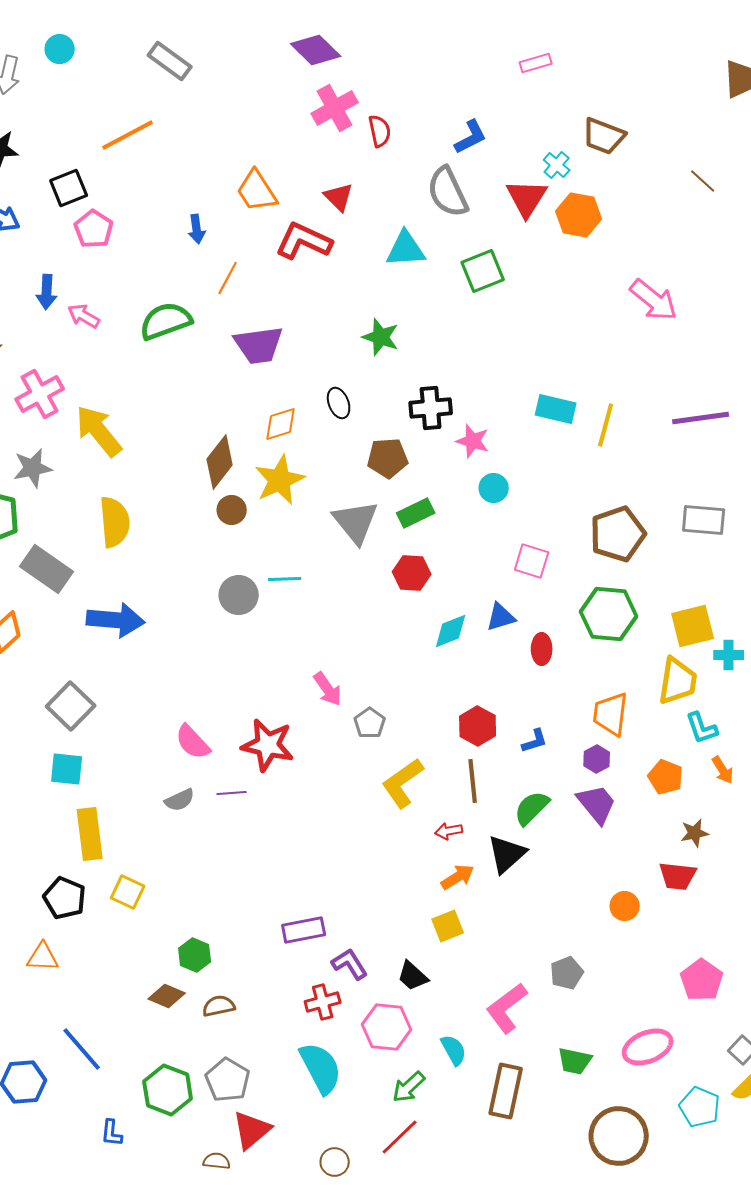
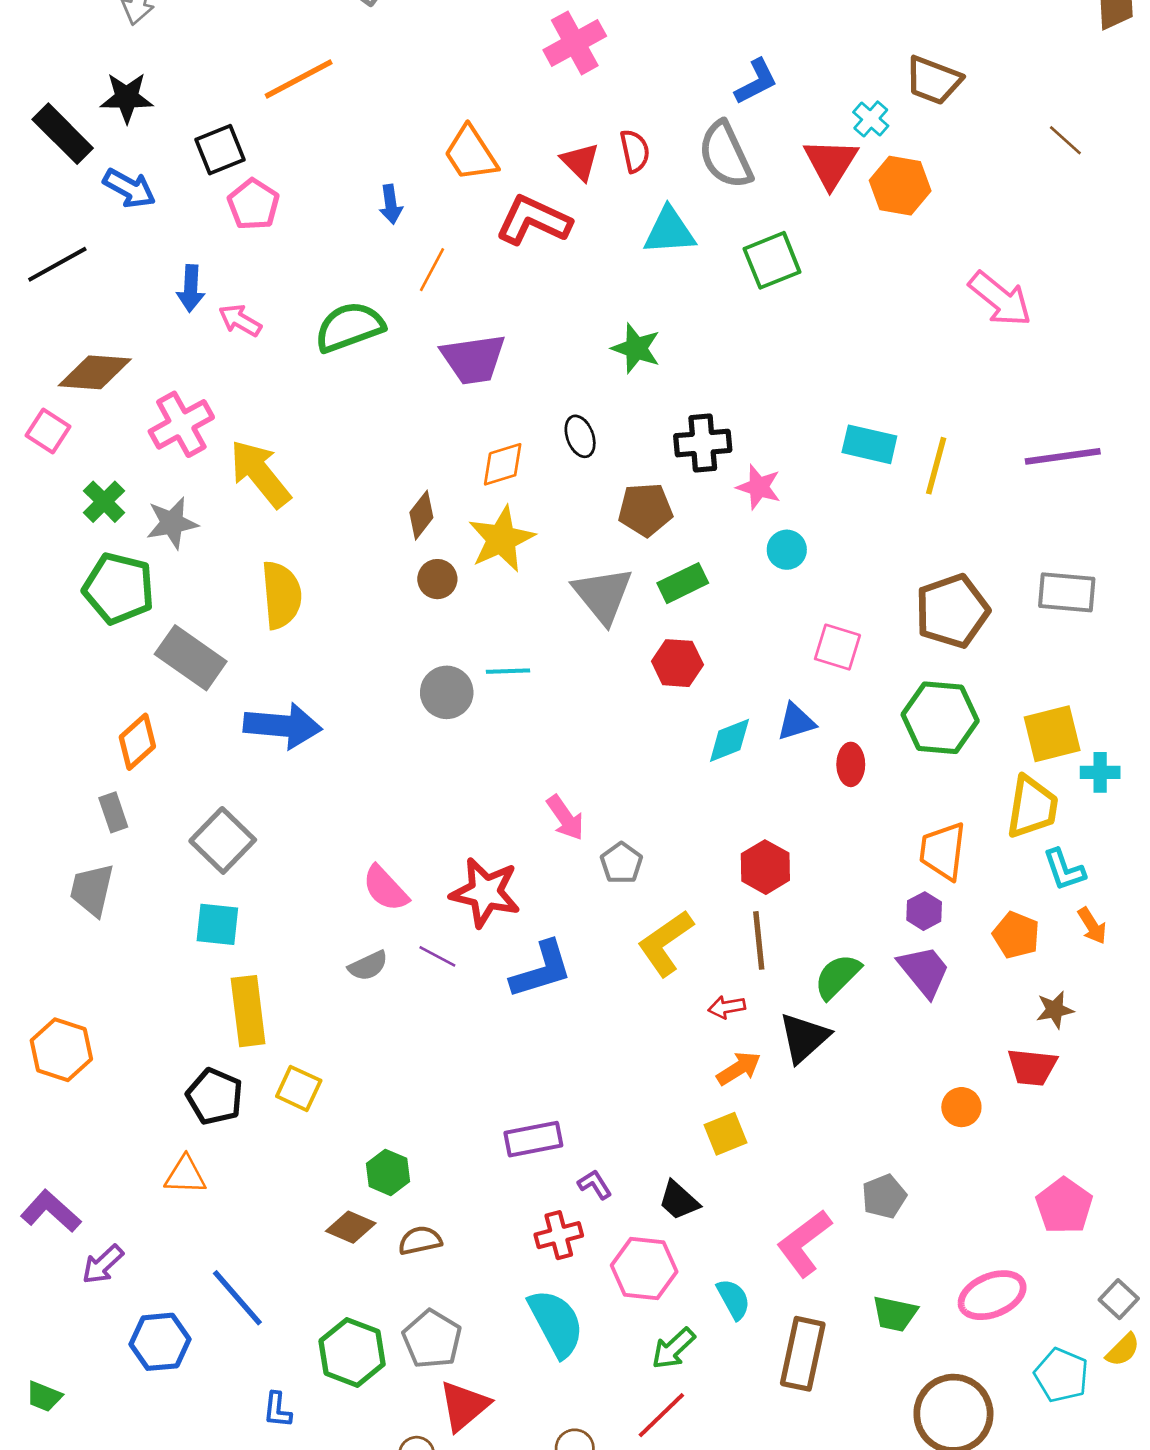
red semicircle: (380, 131) -> (635, 151), moved
brown diamond: (220, 462) -> (421, 515), size x0.7
blue L-shape: (535, 741) -> (541, 970), moved, size x1.8
purple line: (232, 793) -> (437, 956), turned 32
purple L-shape: (350, 964) -> (595, 1184), size x0.7

